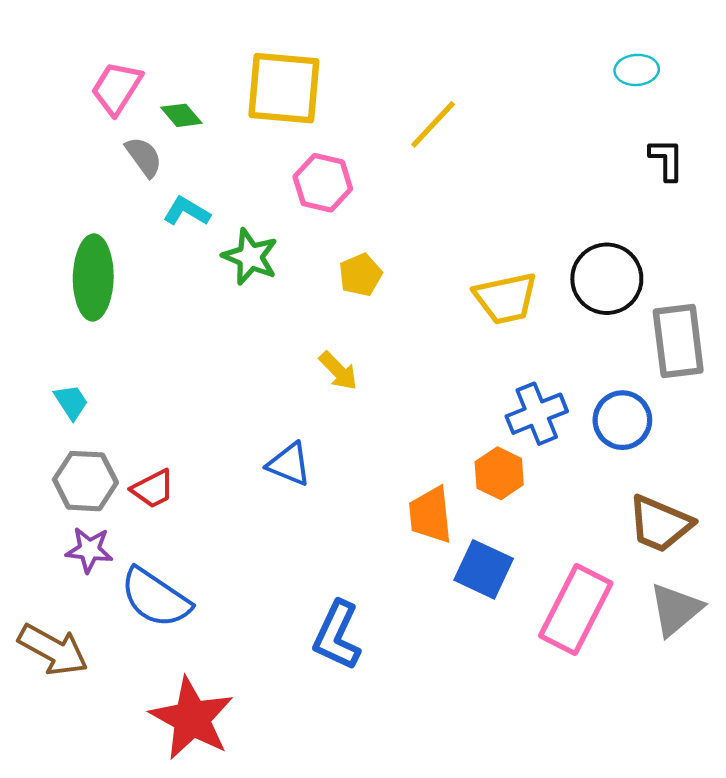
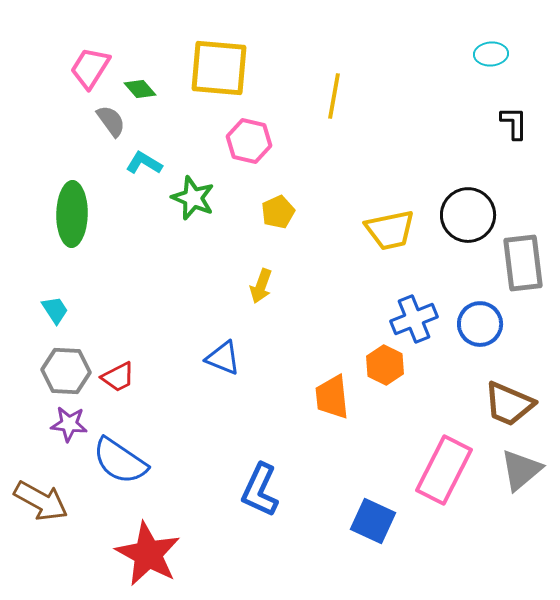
yellow line: (433, 124) -> (334, 96), turned -33
yellow arrow: (338, 371) -> (261, 286), turned 64
blue square: (484, 569) -> (373, 521), moved

